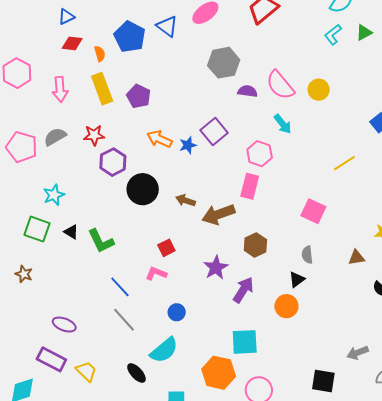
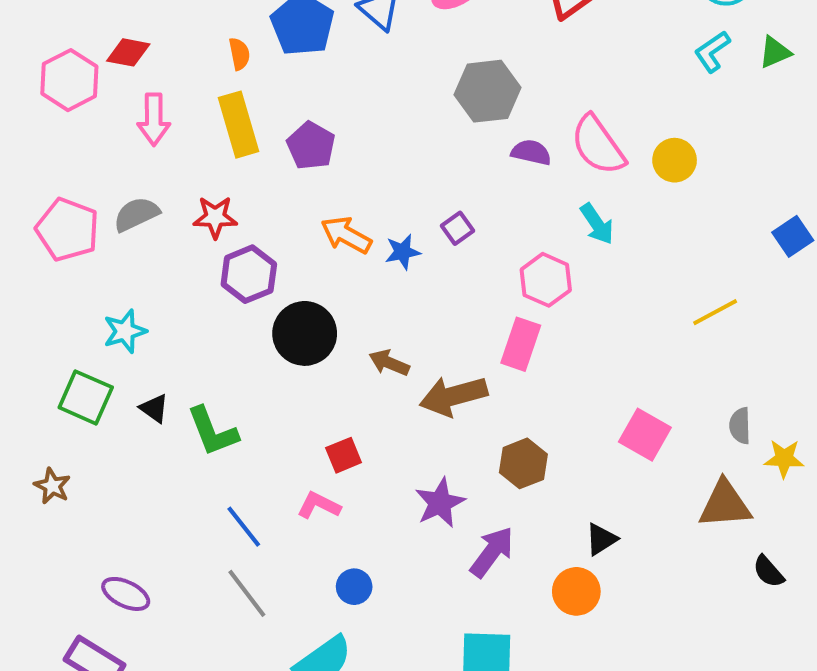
red diamond: (72, 43) -> (128, 52), moved
purple square: (214, 131) -> (457, 228), size x0.6
pink square: (313, 211) -> (645, 435), moved
gray semicircle: (307, 255) -> (740, 426), moved
brown triangle: (356, 258) -> (725, 504), size x1.6

